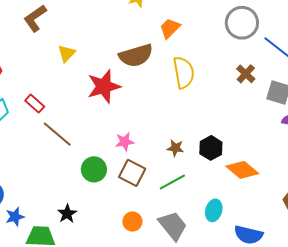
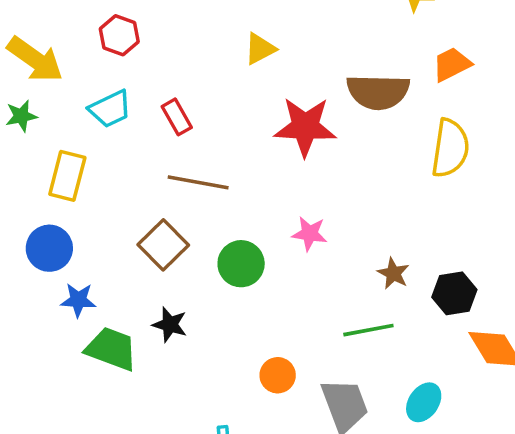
brown line: (57, 134) -> (198, 182), turned -48
brown square: (132, 173) -> (163, 245), moved
black star: (67, 214) -> (170, 325), turned 30

